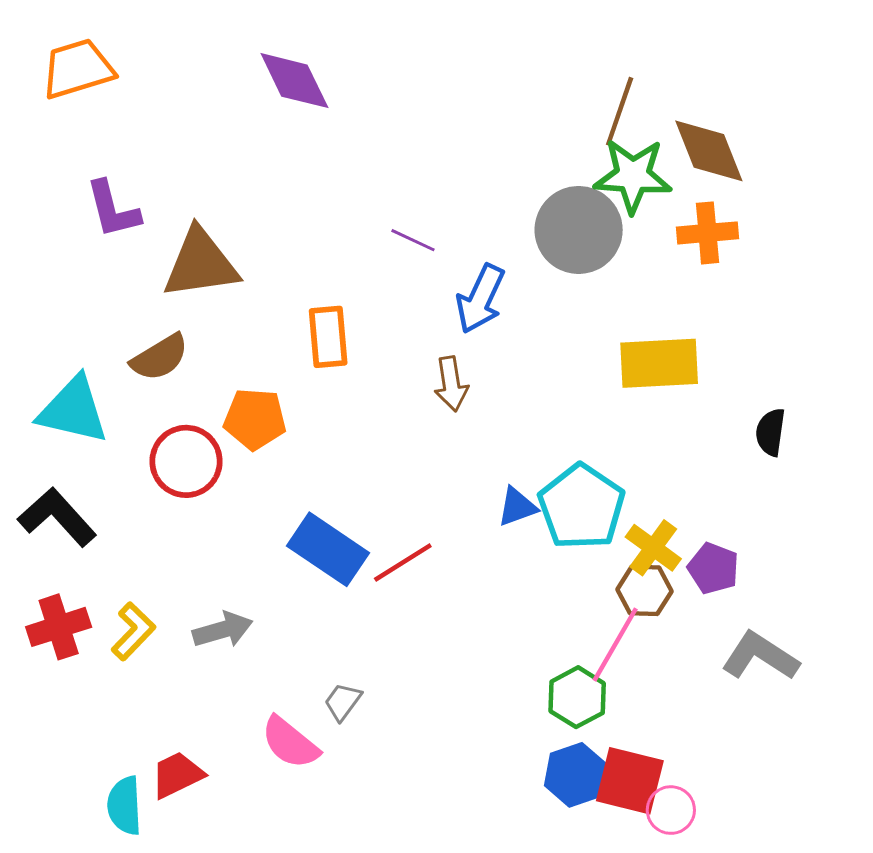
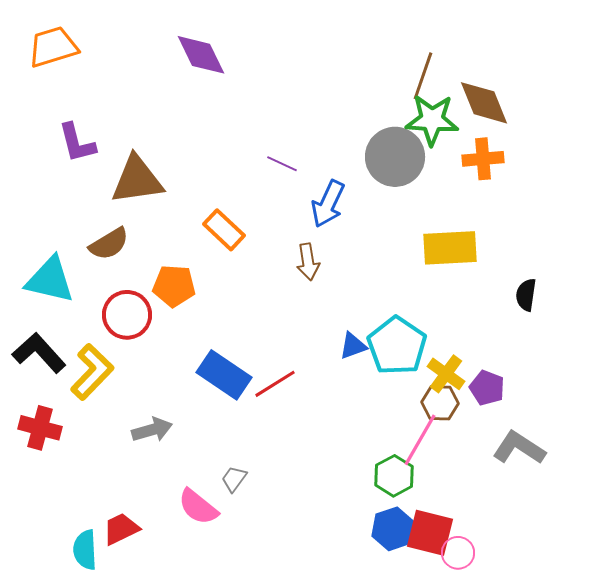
orange rectangle: (328, 337) -> (224, 230), turned -42
red cross: (59, 627) -> (40, 428), turned 33
yellow L-shape: (133, 631) -> (92, 372), moved, size x1.4

